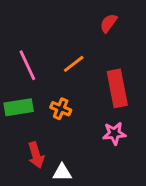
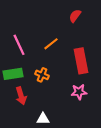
red arrow: (36, 155) -> (21, 96), moved

